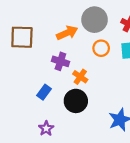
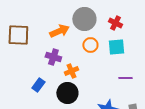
orange cross: (80, 77) -> (71, 71), turned 32

